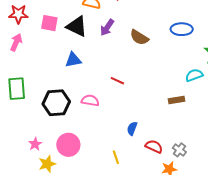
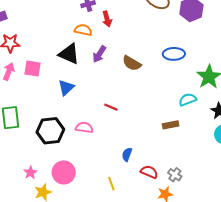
pink square: (49, 23) -> (33, 69), moved
blue triangle: (73, 60) -> (66, 87), turned -30

